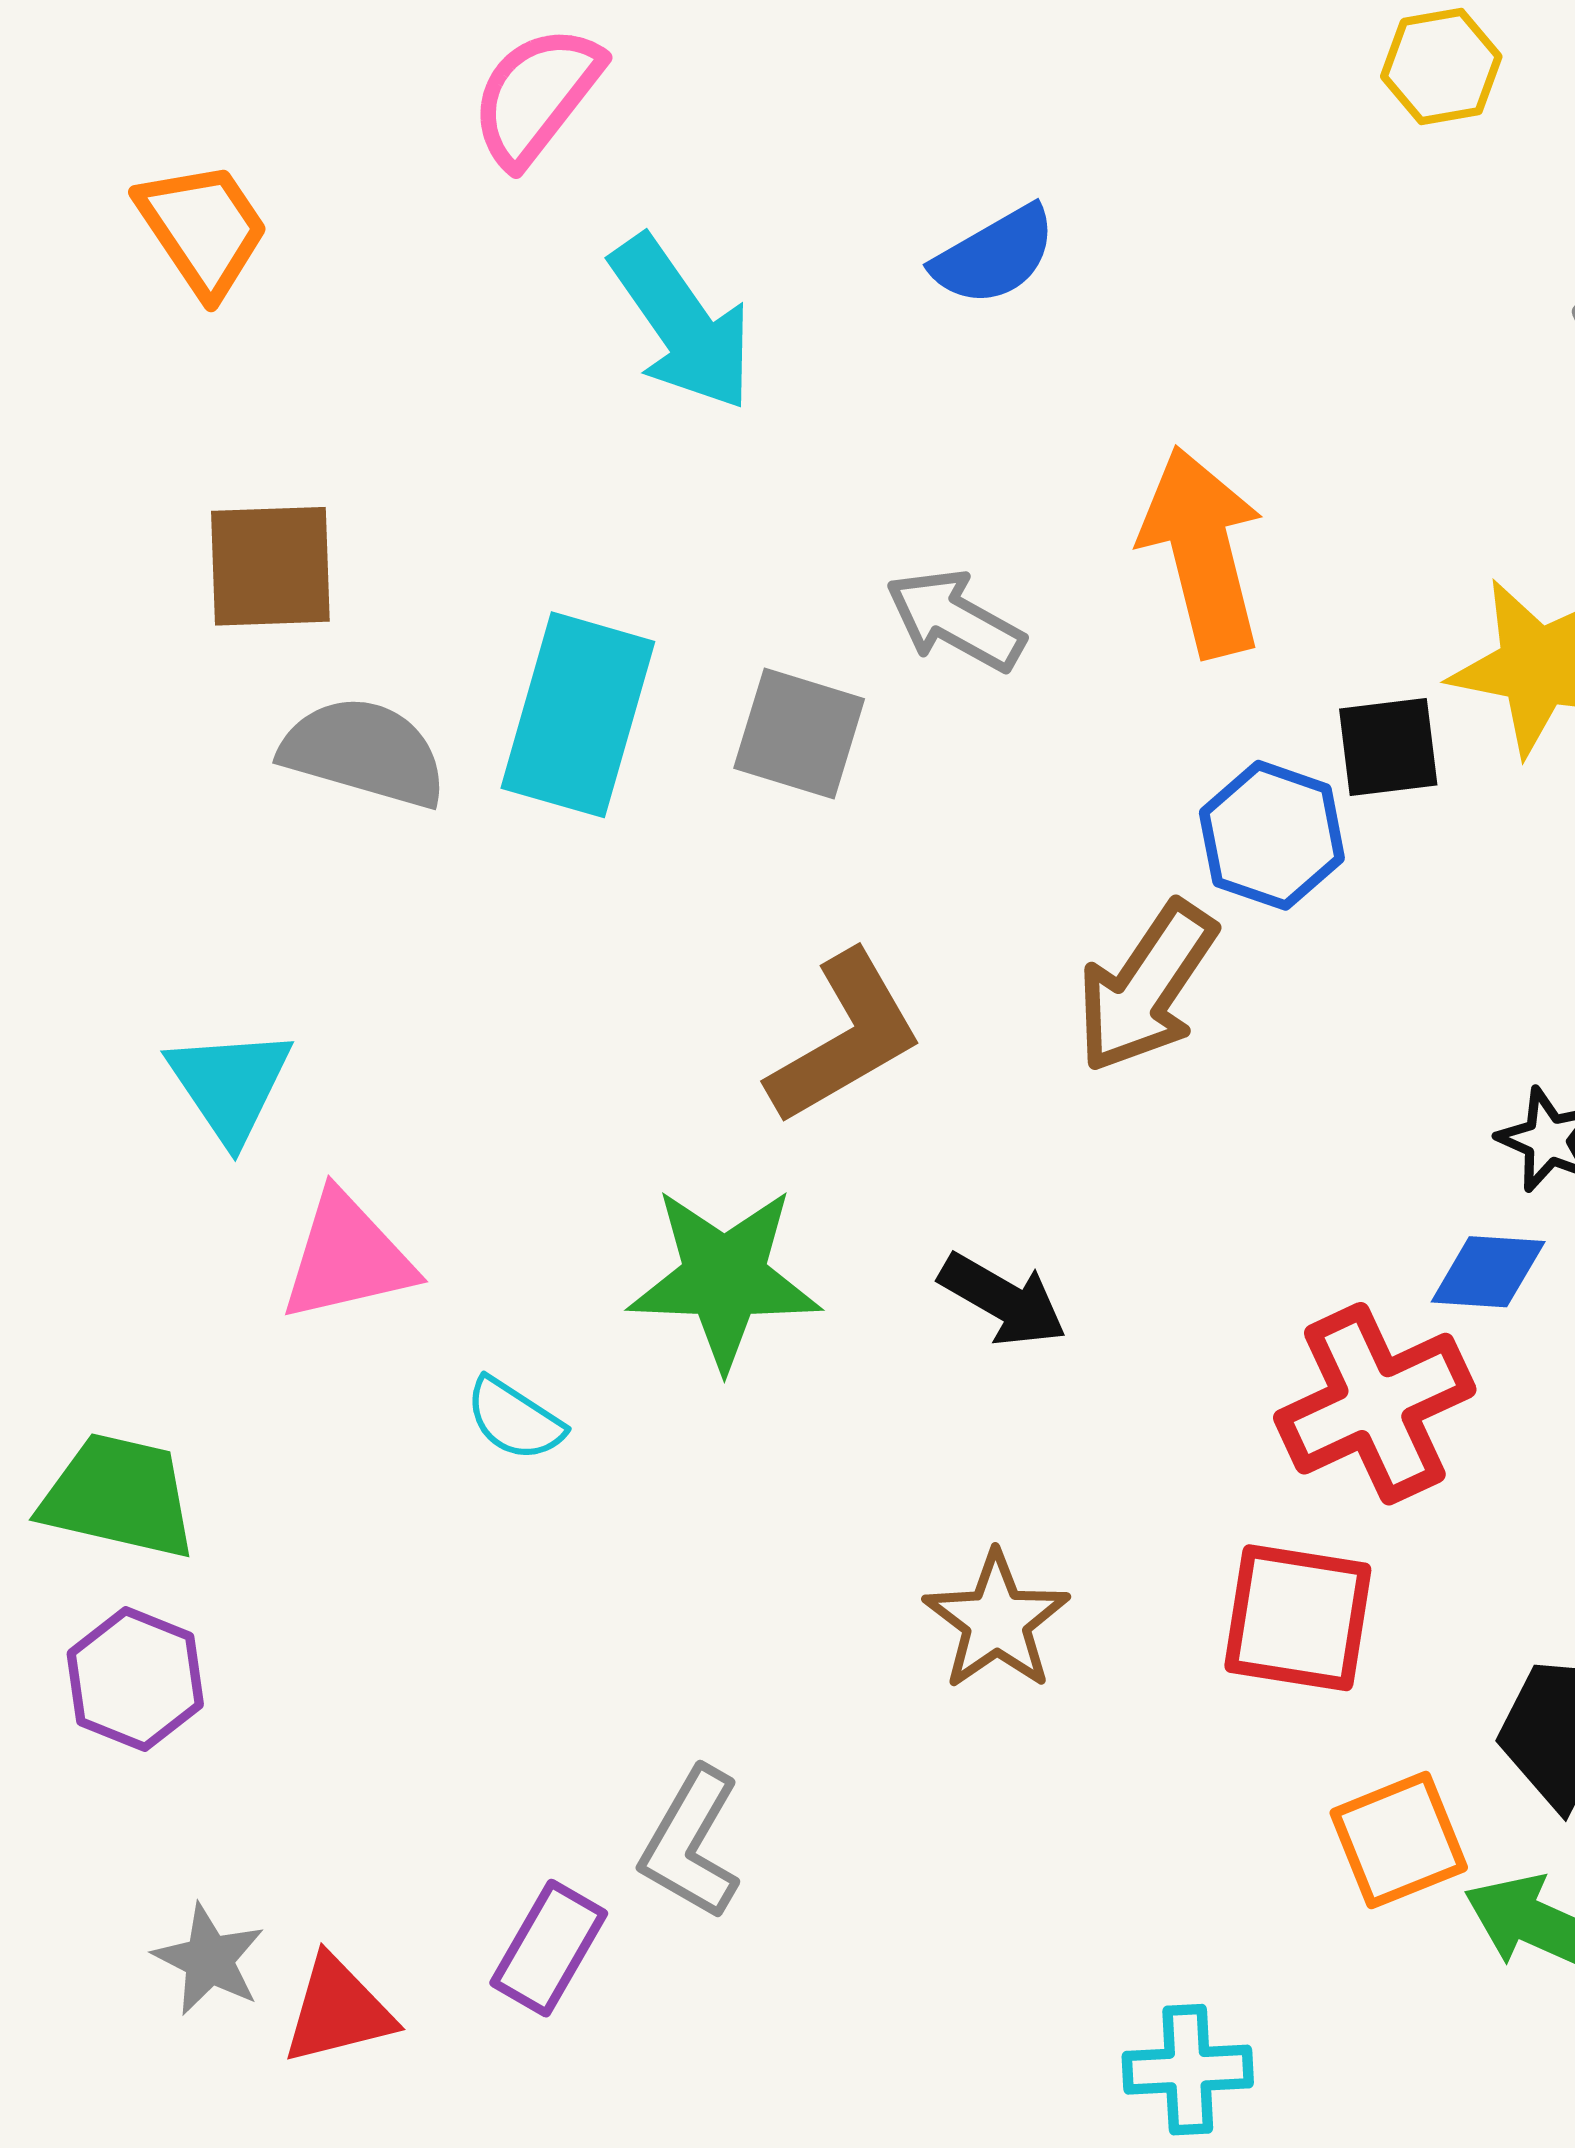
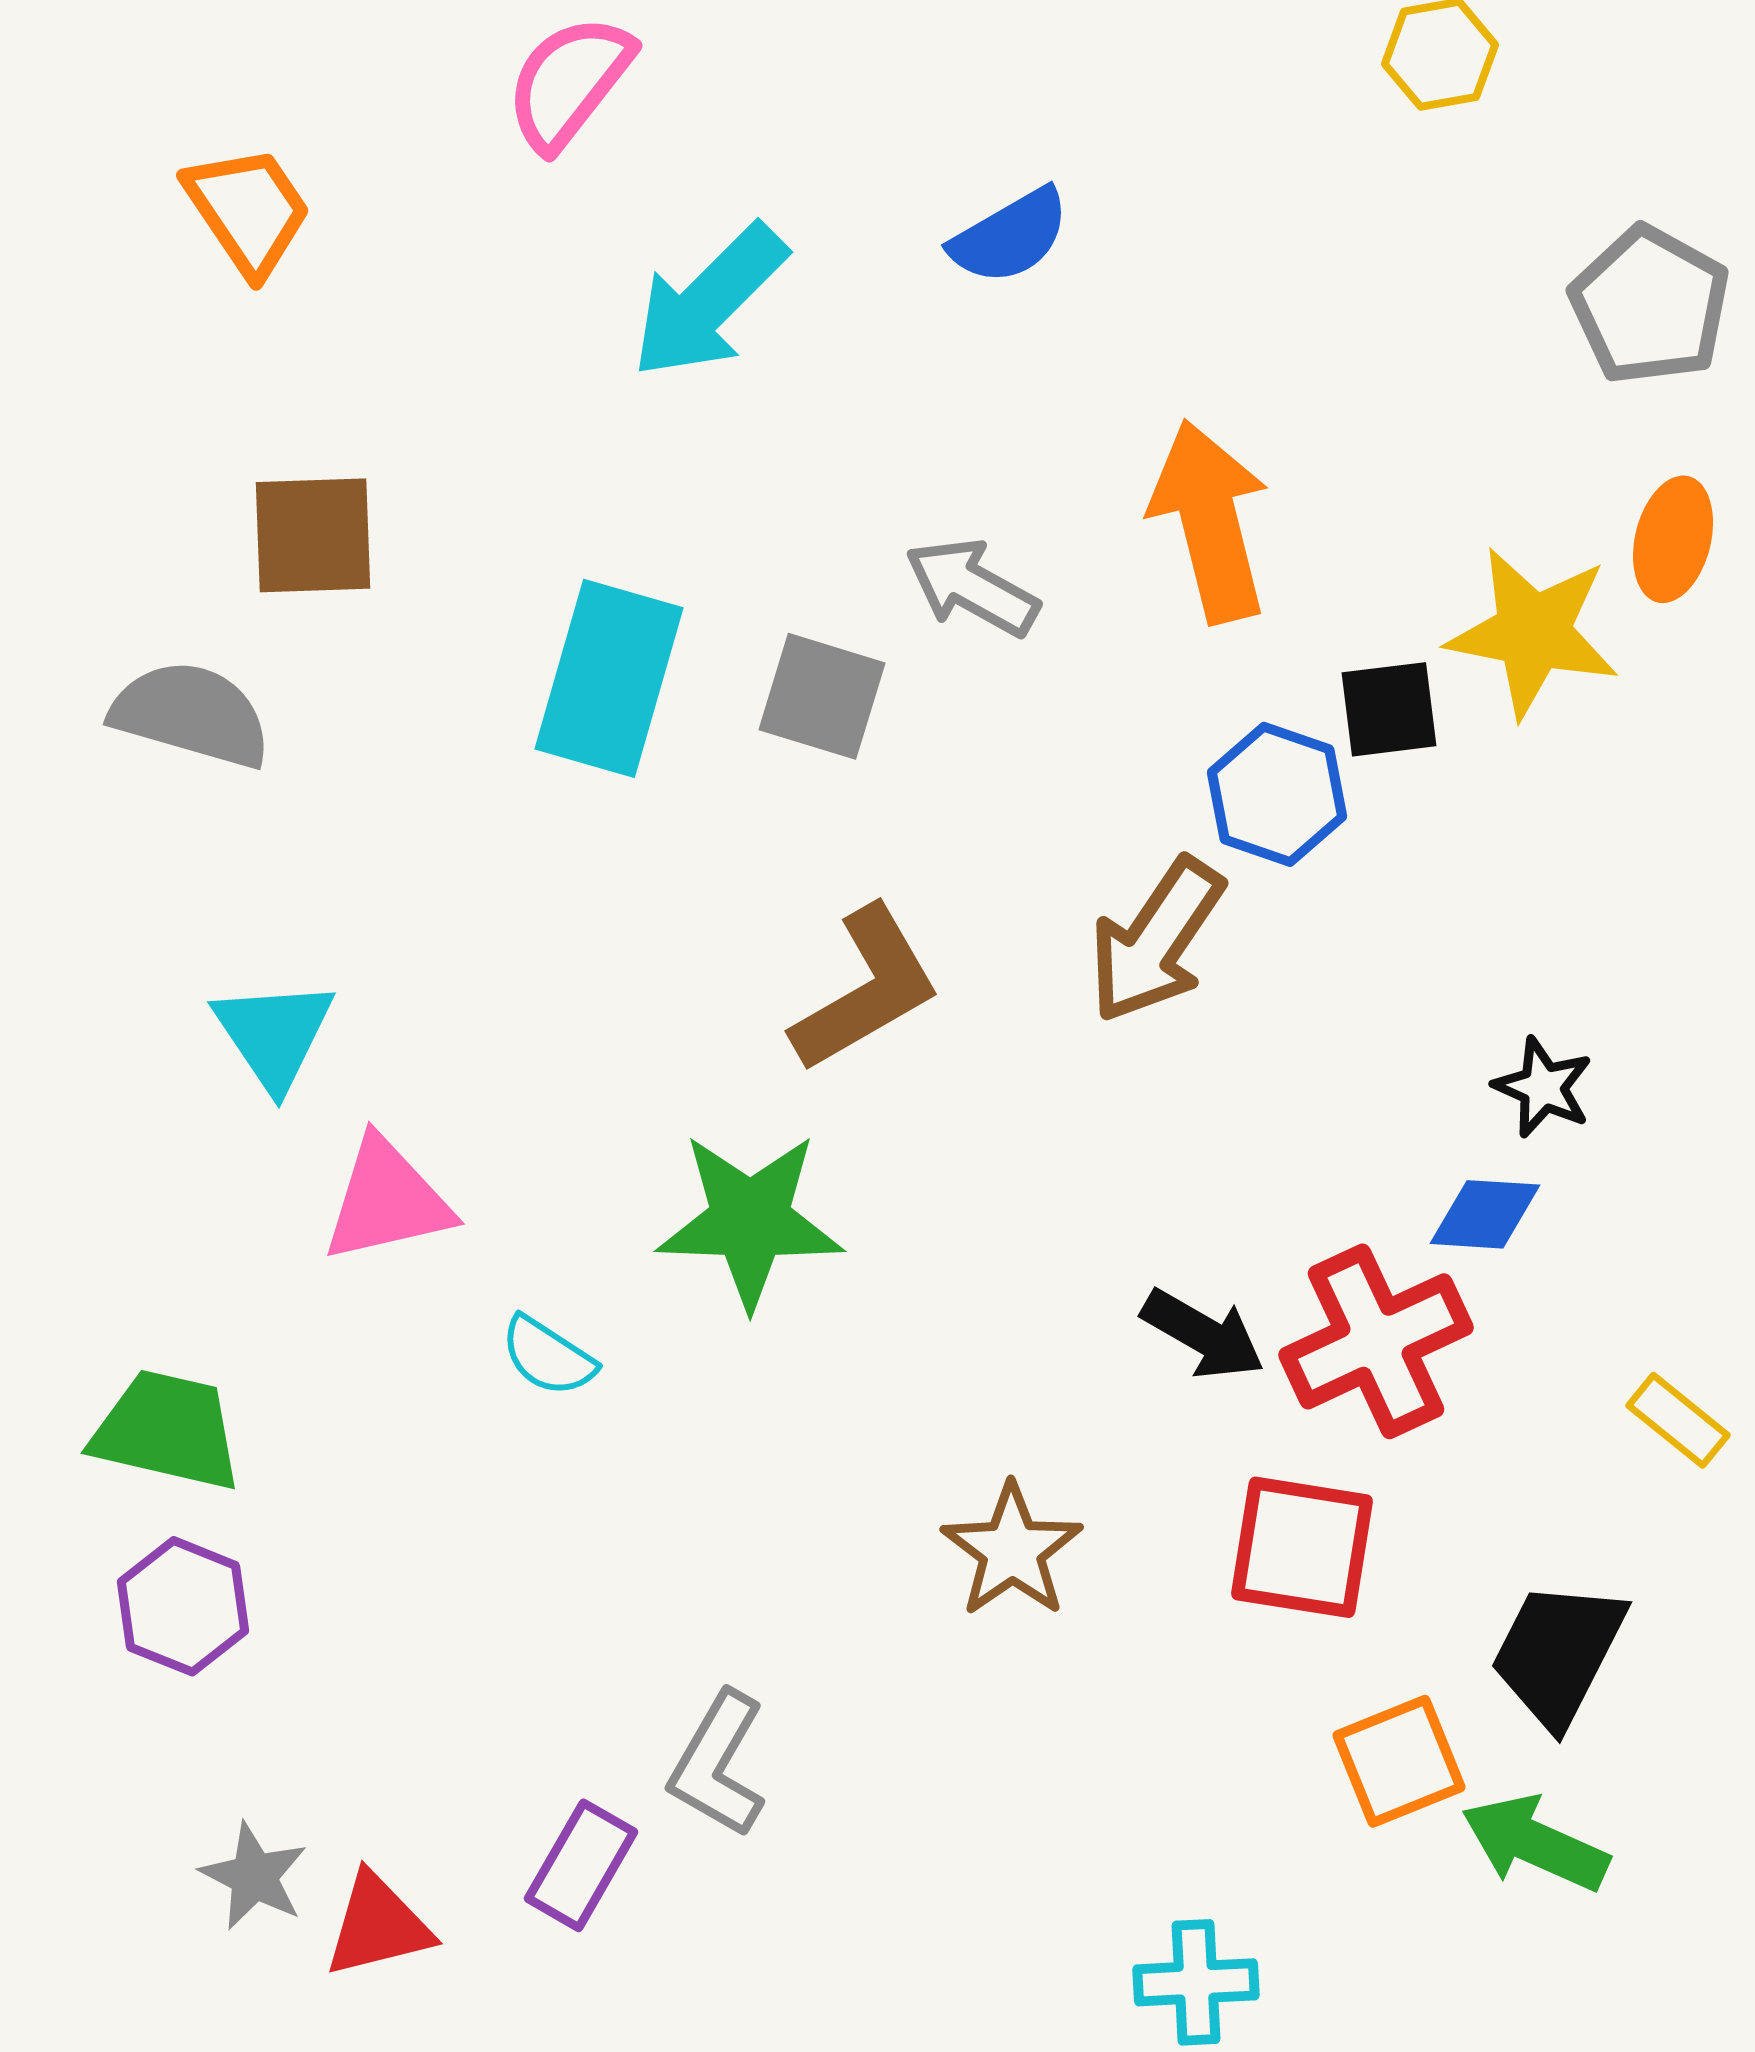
cyan arrow: (682, 323) -> (709, 301), turned 80
gray semicircle: (364, 752) -> (191, 714), moved
black arrow: (1003, 1300) -> (1203, 1334), moved

